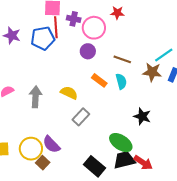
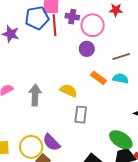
blue pentagon: (43, 38) -> (37, 18), moved
brown line: (122, 59) -> (121, 57), turned -36
cyan semicircle: (121, 81) -> (121, 79), turned -63
gray rectangle: (81, 117) -> (81, 115), turned -36

